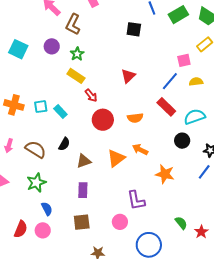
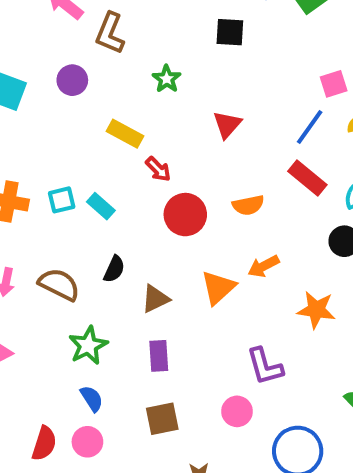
green star: (77, 54) -> (167, 79), moved
orange arrow: (140, 150) -> (264, 266), turned -49
green star: (36, 183) -> (88, 346), moved

